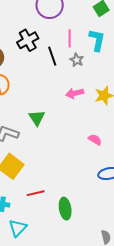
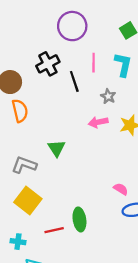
gray star: (77, 60) -> (108, 96), moved
pink semicircle: (95, 140) -> (121, 189), moved
green ellipse: (65, 209) -> (79, 219), moved

